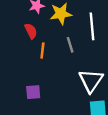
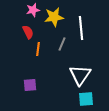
gray line: (70, 45) -> (62, 44), turned 40

